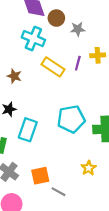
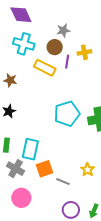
brown circle: (56, 18) -> (55, 47), moved
cyan rectangle: (28, 130) -> (30, 149), moved
yellow star: (89, 168) -> (88, 170), moved

